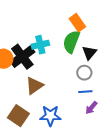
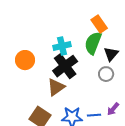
black cross: (22, 57) -> (65, 66), moved
blue line: (85, 92) -> (94, 115), moved

